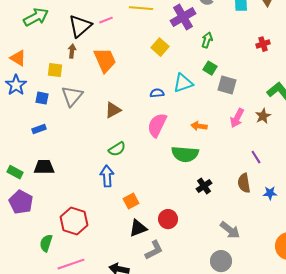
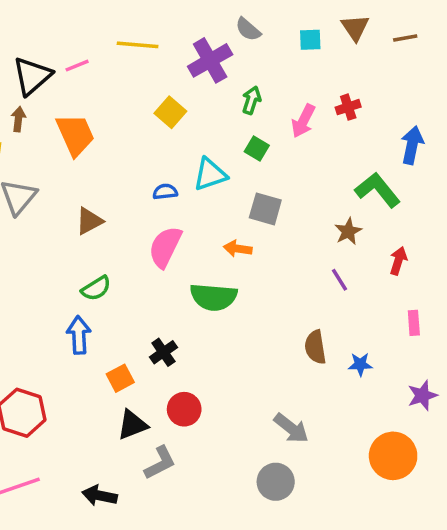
gray square: (227, 85) -> (265, 209), moved
pink arrow: (237, 118) -> (303, 121), moved
purple line: (256, 157) -> (340, 280), moved
black cross: (204, 186) -> (163, 352), moved

